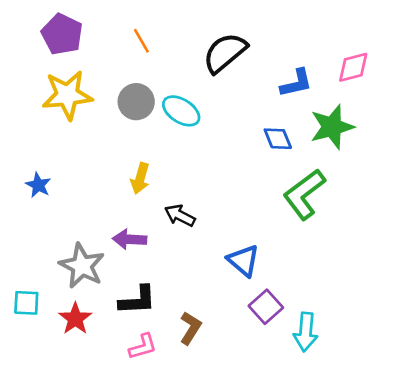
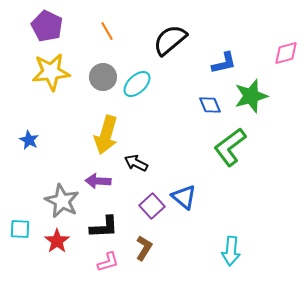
pink diamond: (353, 67) -> (286, 53), moved
cyan ellipse: (181, 111) -> (137, 84), turned -76
yellow arrow: (140, 178) -> (106, 135), size x1.6
purple square: (266, 307) -> (152, 206), moved

